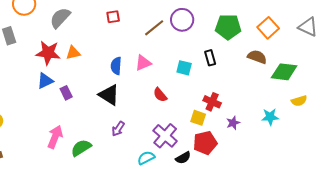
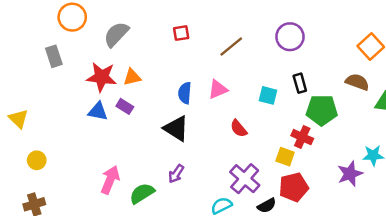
purple circle: (182, 20) -> (290, 37), moved
green pentagon: (228, 27) -> (322, 110), moved
blue triangle: (45, 81) -> (98, 111), turned 36
purple rectangle: (66, 93) -> (125, 106), moved, turned -32
purple star: (233, 123) -> (350, 174), moved, size x1.5
purple arrow: (118, 129) -> (176, 174), moved

